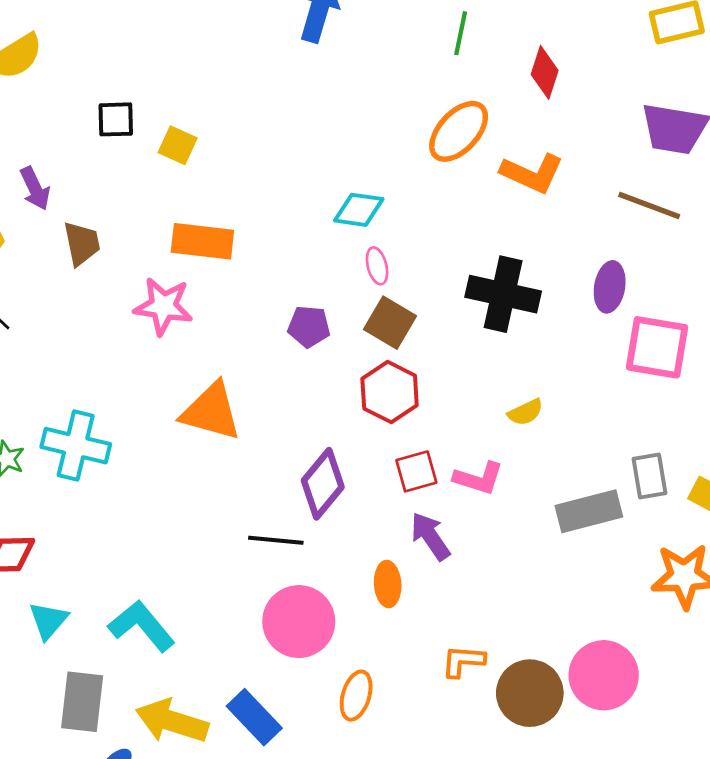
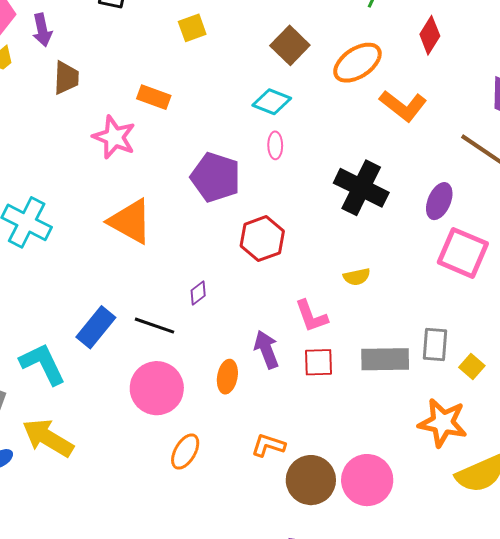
yellow square: (178, 145) -> (192, 28), moved, turned 32
orange rectangle: (202, 241) -> (154, 97), size x0.7
brown square: (390, 323) -> (290, 45), moved
purple pentagon: (309, 326) -> (216, 177), size x1.6
red square: (416, 471) -> (318, 362), moved
pink L-shape: (478, 478) -> (311, 316), turned 39
purple diamond: (323, 484) -> (198, 293), size x0.5
blue rectangle: (254, 717) -> (96, 327), moved, turned 69

